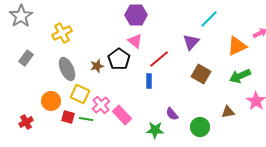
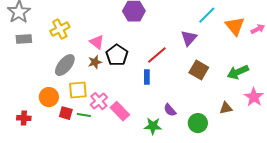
pink triangle: (135, 41) -> (97, 42), moved
orange triangle: (237, 46) -> (235, 26), moved, turned -45
gray rectangle: (26, 58) -> (24, 39), moved, turned 49
gray ellipse: (67, 69) -> (65, 65), turned 65
yellow square: (80, 94) -> (78, 90), turned -30
red cross: (26, 122) -> (24, 118), turned 32

